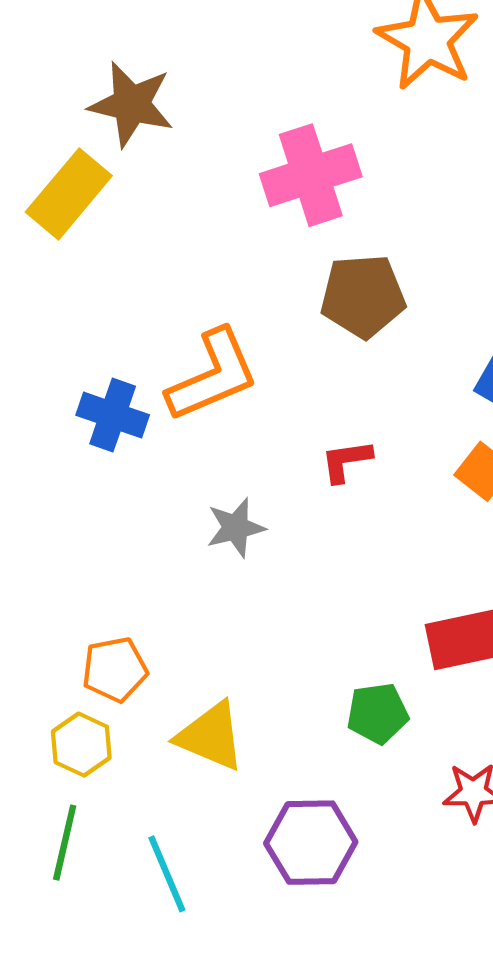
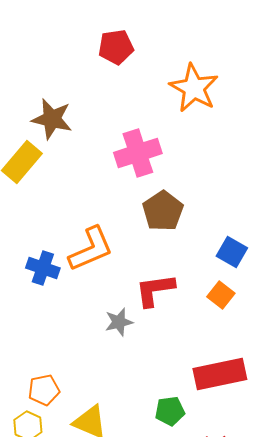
brown pentagon: (363, 296) -> (163, 211), turned -30
red L-shape: (346, 461) -> (155, 290), size x1.6
gray star: (236, 528) -> (119, 322), moved

